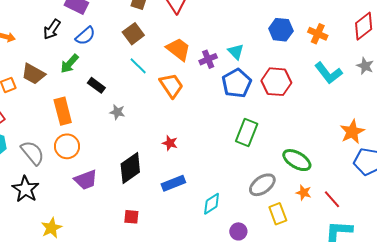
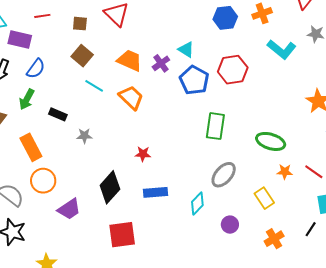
orange cross: (318, 34) -> (262, 13), turned -30
blue rectangle: (173, 183) -> (155, 192), turned 30
gray ellipse: (262, 185) -> (224, 175), moved
red square: (131, 217) -> (122, 235), size x1.8

